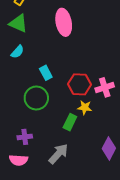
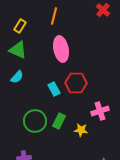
cyan rectangle: (46, 73) -> (54, 89), moved
red hexagon: (79, 84) -> (76, 83), moved
green rectangle: (70, 122) -> (59, 121), moved

